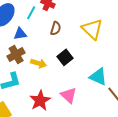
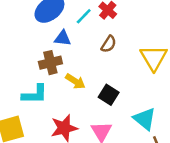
black square: (65, 57) -> (109, 95), moved, turned -35

